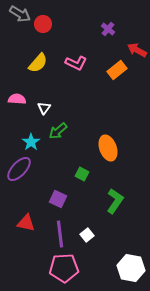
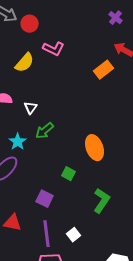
purple cross: (108, 29) -> (116, 18), moved
pink L-shape: (76, 63) -> (54, 49), moved

